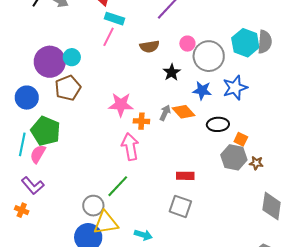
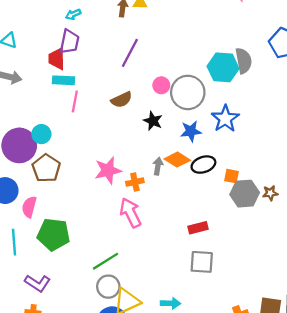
cyan rectangle: (115, 19) -> (64, 80), moved
black ellipse: (218, 124) -> (203, 165), moved
green pentagon: (46, 131) -> (53, 234), moved
orange square: (241, 139) -> (232, 176), moved
pink semicircle: (38, 154) -> (29, 207), moved
green line: (118, 186) -> (106, 261), moved, turned 30

